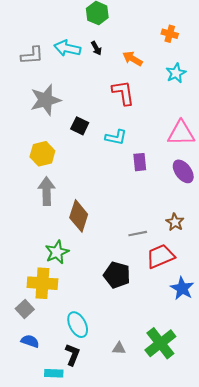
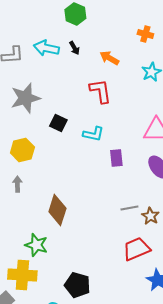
gray arrow: (47, 191) -> (17, 184), moved, size x0.6
gray line: (138, 234) -> (129, 208), moved
green star: (57, 252) -> (36, 245), turned -30
black pentagon: (117, 275) -> (77, 285), moved

